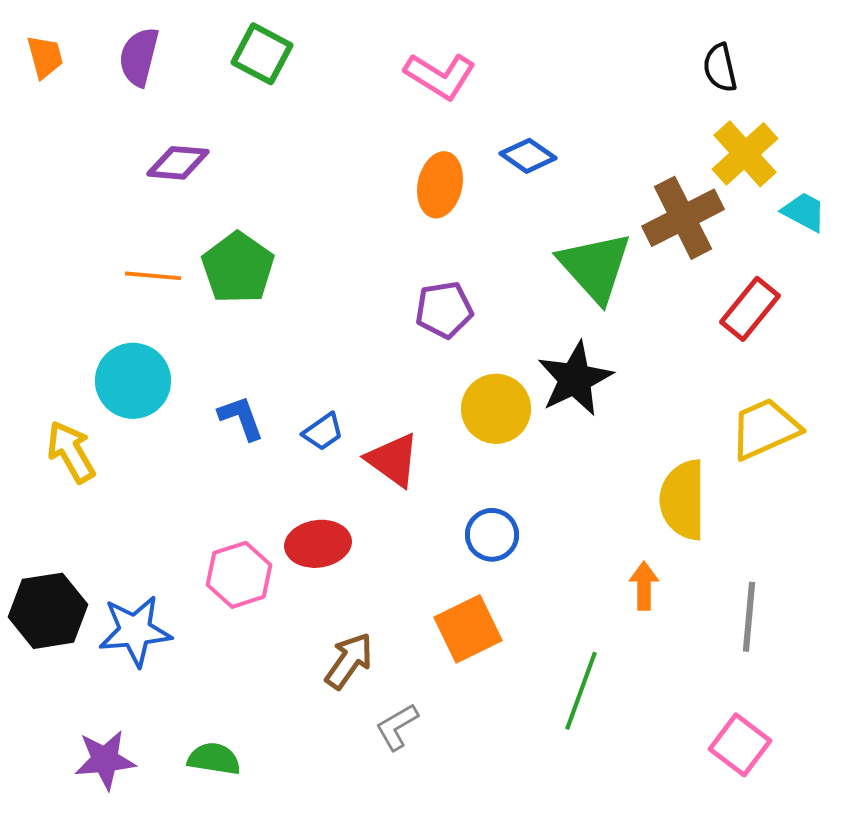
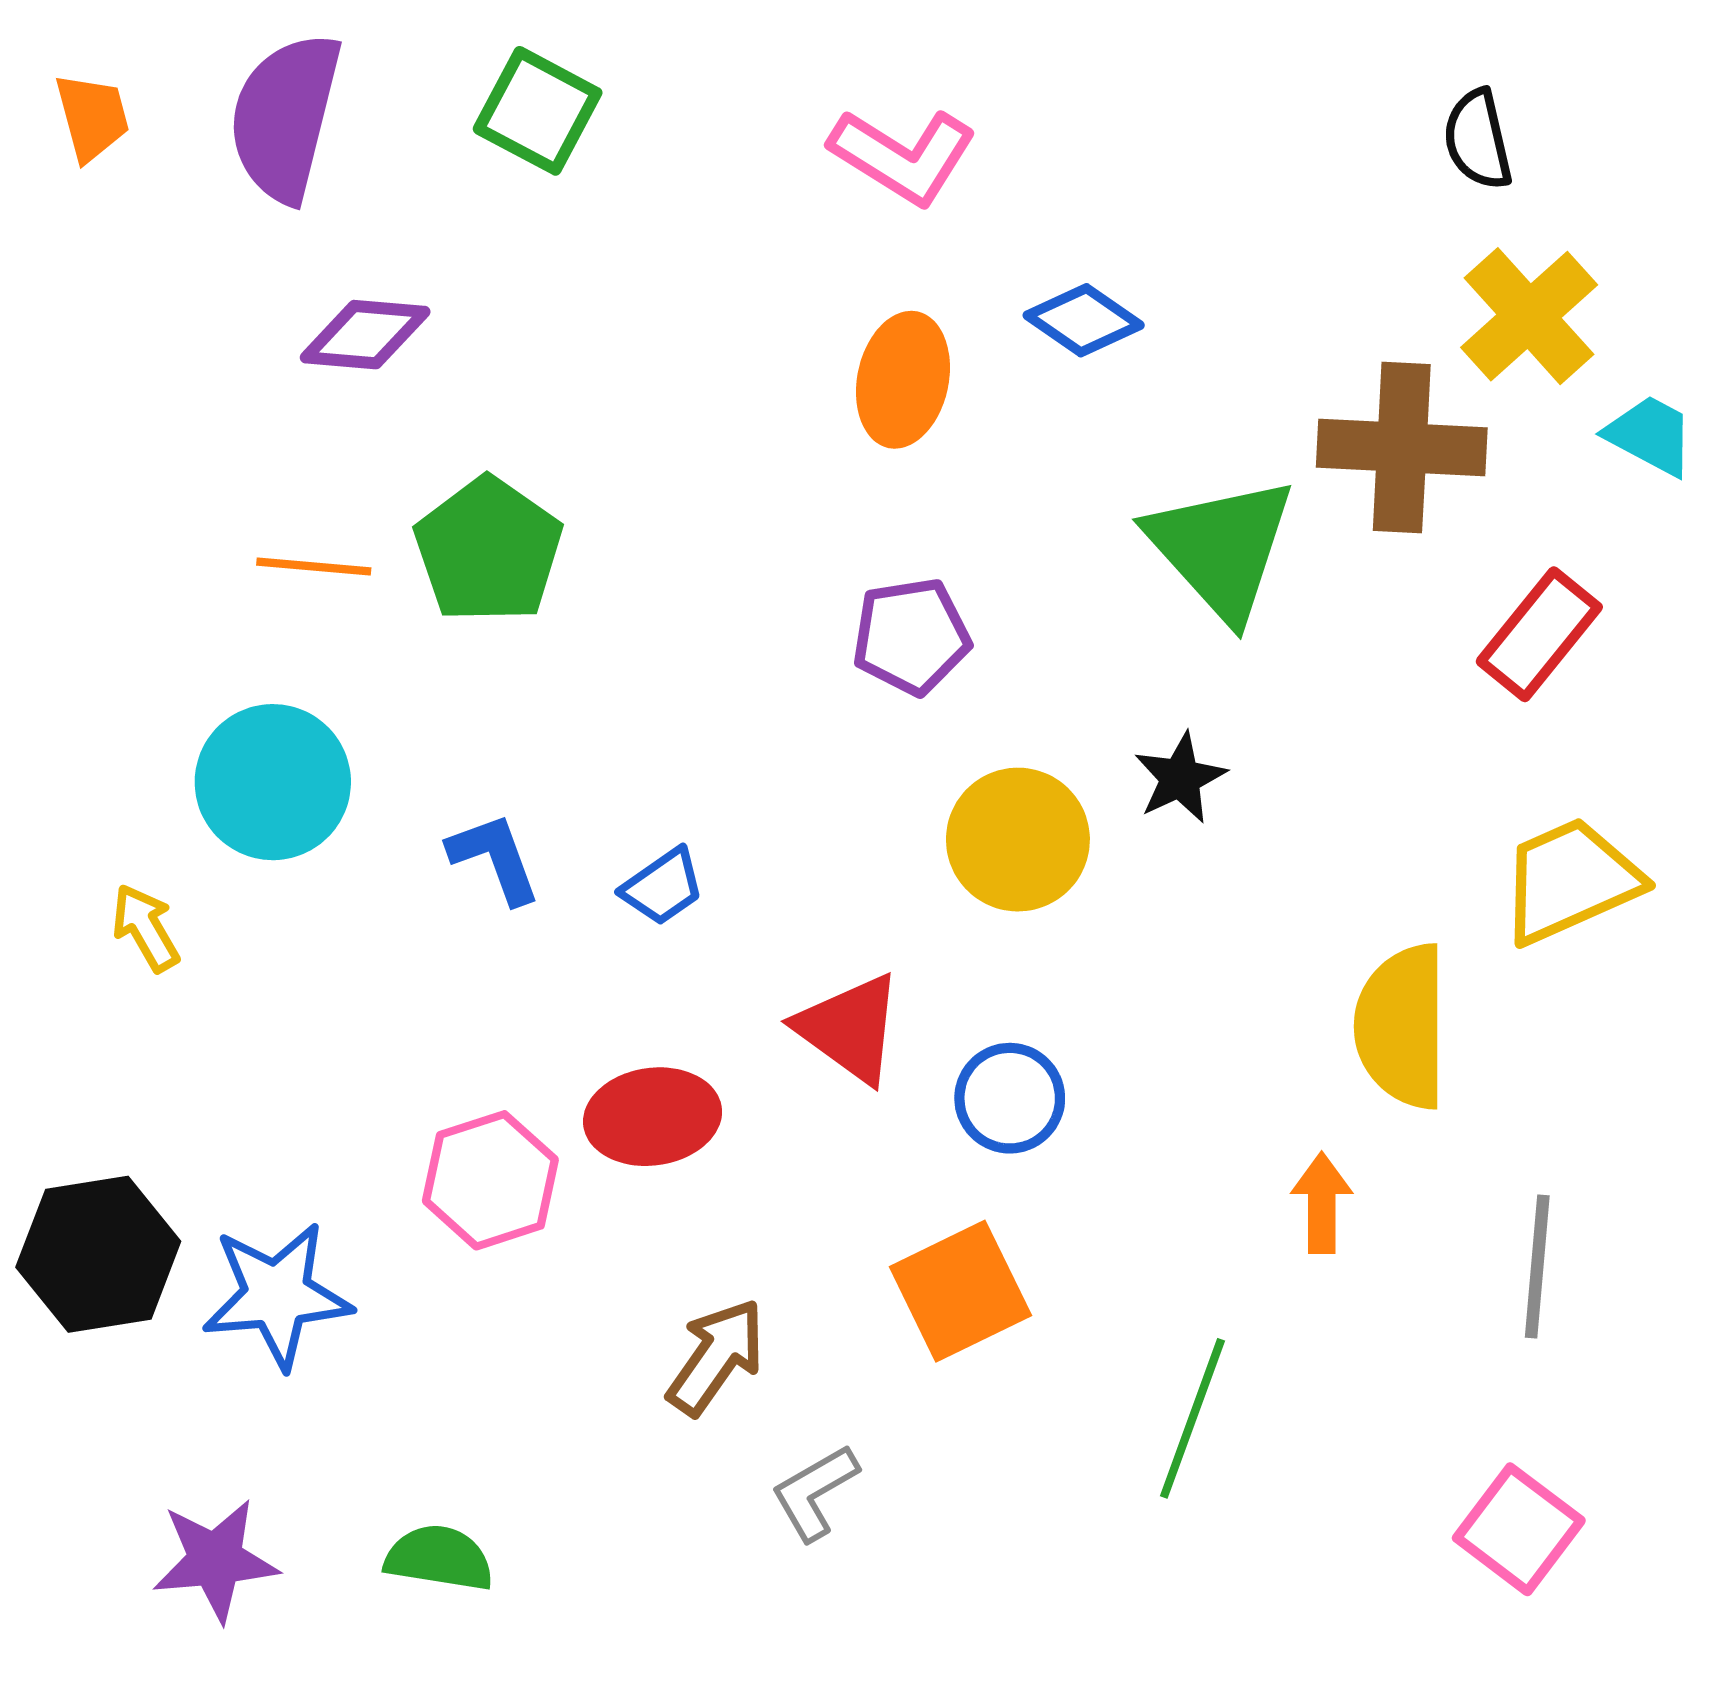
purple semicircle: (139, 57) -> (285, 117), size x1.4
brown cross: (683, 218) -> (1402, 447), turned 30
black star: (575, 379) -> (1180, 778), size x0.6
yellow arrow: (71, 452) -> (146, 928), size x0.7
red triangle: (393, 460) -> (850, 1028), moved

